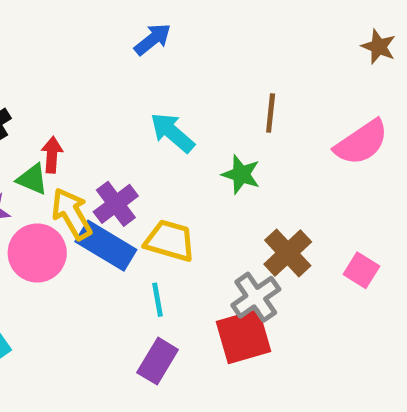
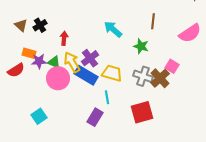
green triangle: (32, 179) -> (54, 62), moved
pink square: (361, 270) -> (172, 66), moved
gray cross: (256, 297) -> (143, 76), moved, turned -36
purple rectangle: (158, 361) -> (95, 117), moved

